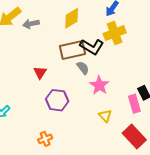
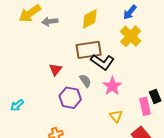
yellow cross: (115, 33) -> (131, 36), turned -30
black L-shape: (92, 47) -> (102, 62), moved
gray semicircle: (83, 68) -> (85, 81), moved

